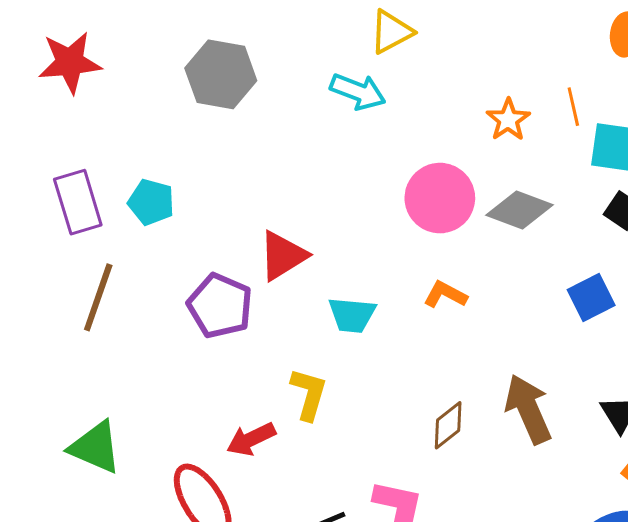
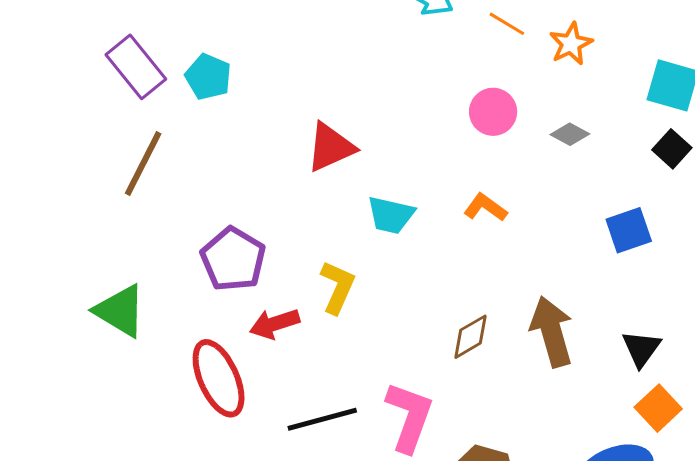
orange line: (573, 107) -> (507, 24), moved, turned -54
pink circle: (440, 198) -> (493, 112), size x0.7
purple rectangle: (78, 202) -> (136, 67), turned -30
gray diamond: (519, 210) -> (570, 134), size x0.6
purple pentagon: (220, 306) -> (233, 259), moved

